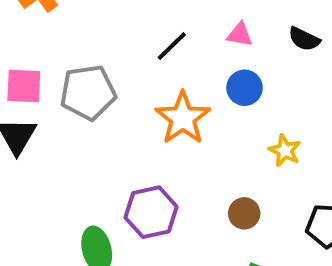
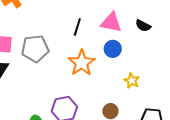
pink triangle: (240, 35) -> (111, 22), size x1.6
black line: (172, 46) -> (77, 27), turned -30

